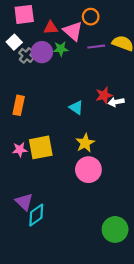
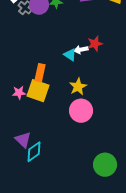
white arrow: (116, 102) -> (81, 50), moved
orange rectangle: (19, 105) -> (40, 73), moved
yellow square: (41, 147) -> (38, 91), turned 30

